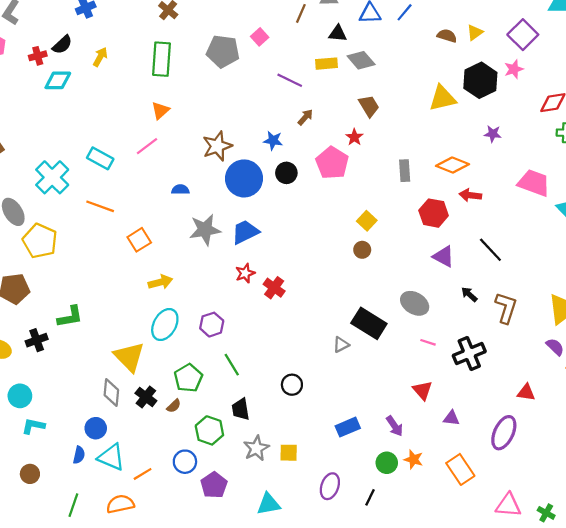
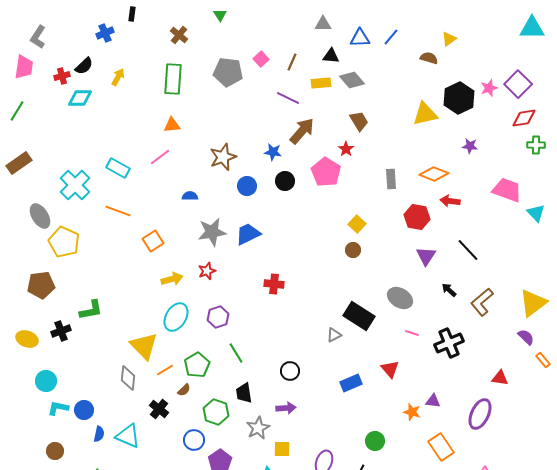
brown line: (301, 13) -> (292, 62), moved
yellow triangle: (475, 32) -> (449, 39), moved
purple square: (523, 35) -> (518, 84), moved
orange triangle: (160, 110) -> (172, 125), turned 36
brown arrow: (305, 117) -> (302, 131), size x1.8
blue circle: (244, 178) -> (247, 186), size x0.6
purple triangle: (444, 256) -> (426, 256), turned 35
red star: (245, 273) -> (207, 271), moved
red cross: (274, 288) -> (274, 284), turned -30
brown L-shape: (506, 308) -> (482, 302), turned -148
red triangle: (422, 390) -> (390, 369), moved
black cross: (146, 397) -> (159, 409), moved
purple arrow: (395, 426) -> (286, 408), moved, turned -60
blue rectangle: (348, 427) -> (351, 383), moved
blue circle: (96, 428) -> (84, 410), moved
yellow square: (289, 453) -> (282, 449), moved
orange star: (413, 459) -> (412, 412), moved
orange line: (143, 474) -> (165, 370), moved

